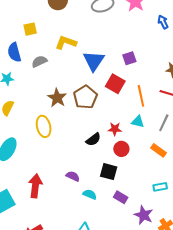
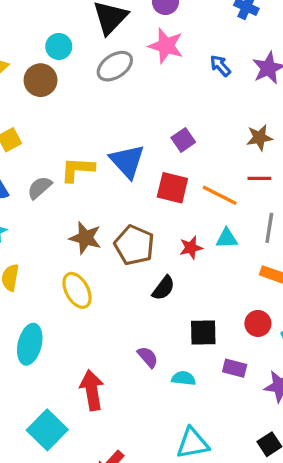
yellow L-shape: (66, 42) -> (77, 169), moved
orange line: (141, 96) -> (220, 195), turned -35
brown pentagon: (85, 97) -> (134, 245), moved
red star: (115, 129) -> (191, 248), moved
red circle: (121, 149) -> (258, 323), moved
purple semicircle: (73, 176) -> (148, 357), turned 40

